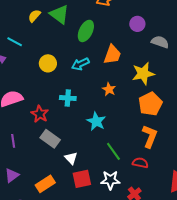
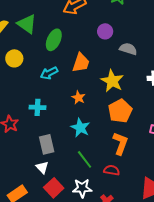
yellow circle: (48, 63) -> (14, 58), moved
yellow star: (143, 74) -> (112, 81), turned -30
cyan star: (96, 121) -> (80, 128), moved
gray rectangle: (50, 139) -> (47, 144), moved, turned 42
red square: (82, 179) -> (54, 188), turned -30

